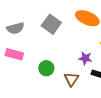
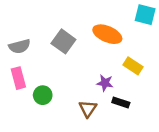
pink rectangle: (14, 54) -> (18, 78), turned 60
green circle: (46, 68) -> (43, 95), moved

